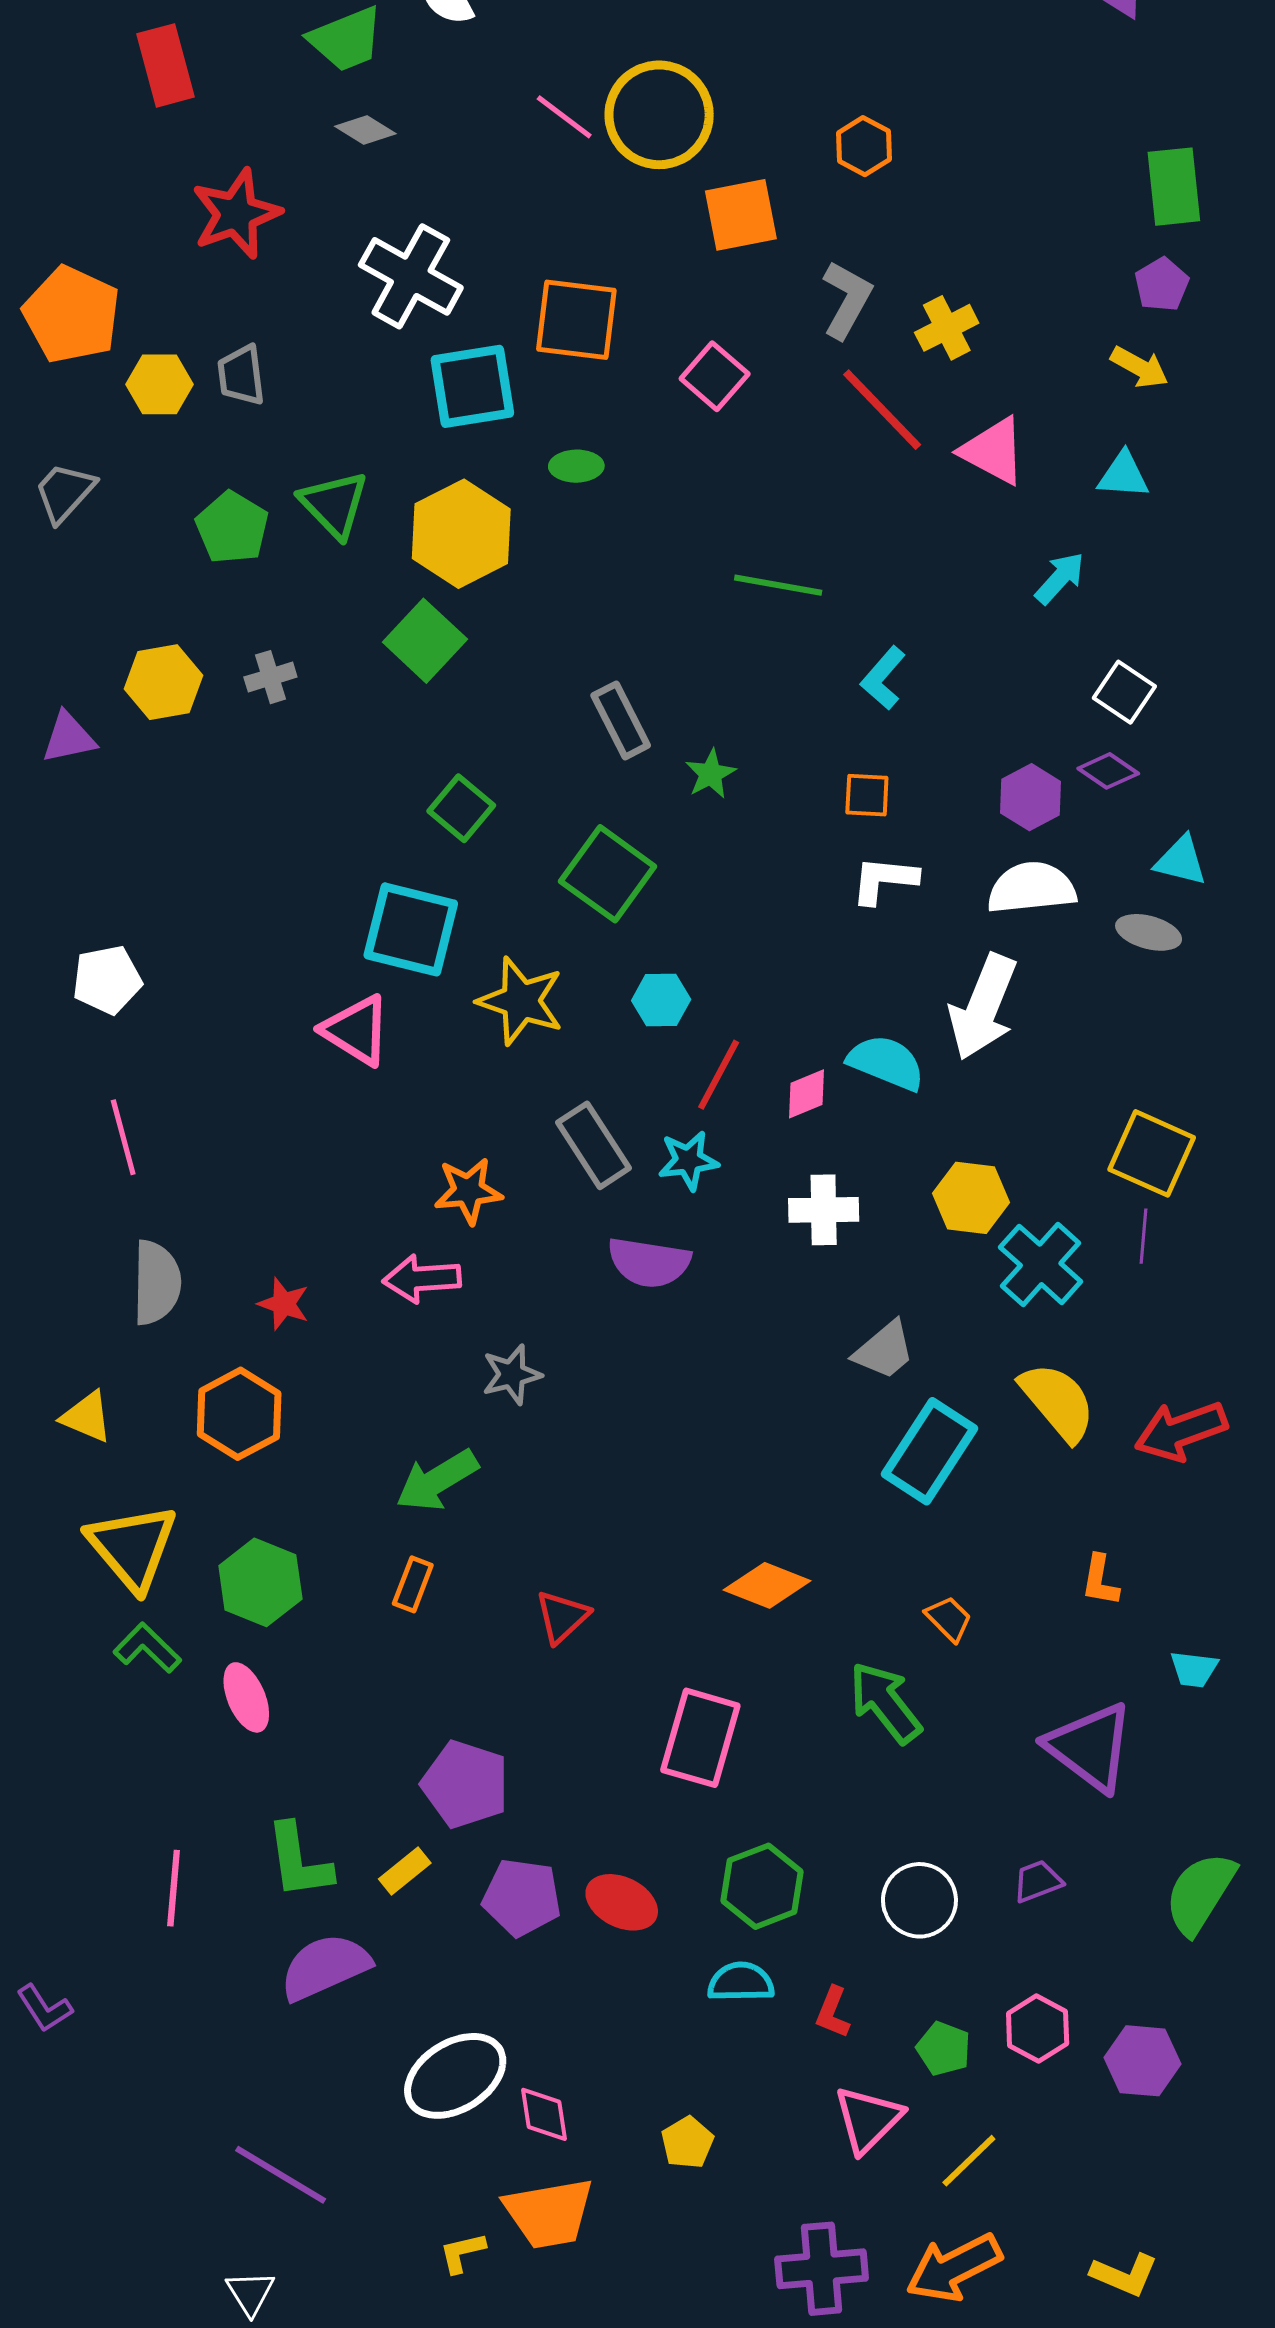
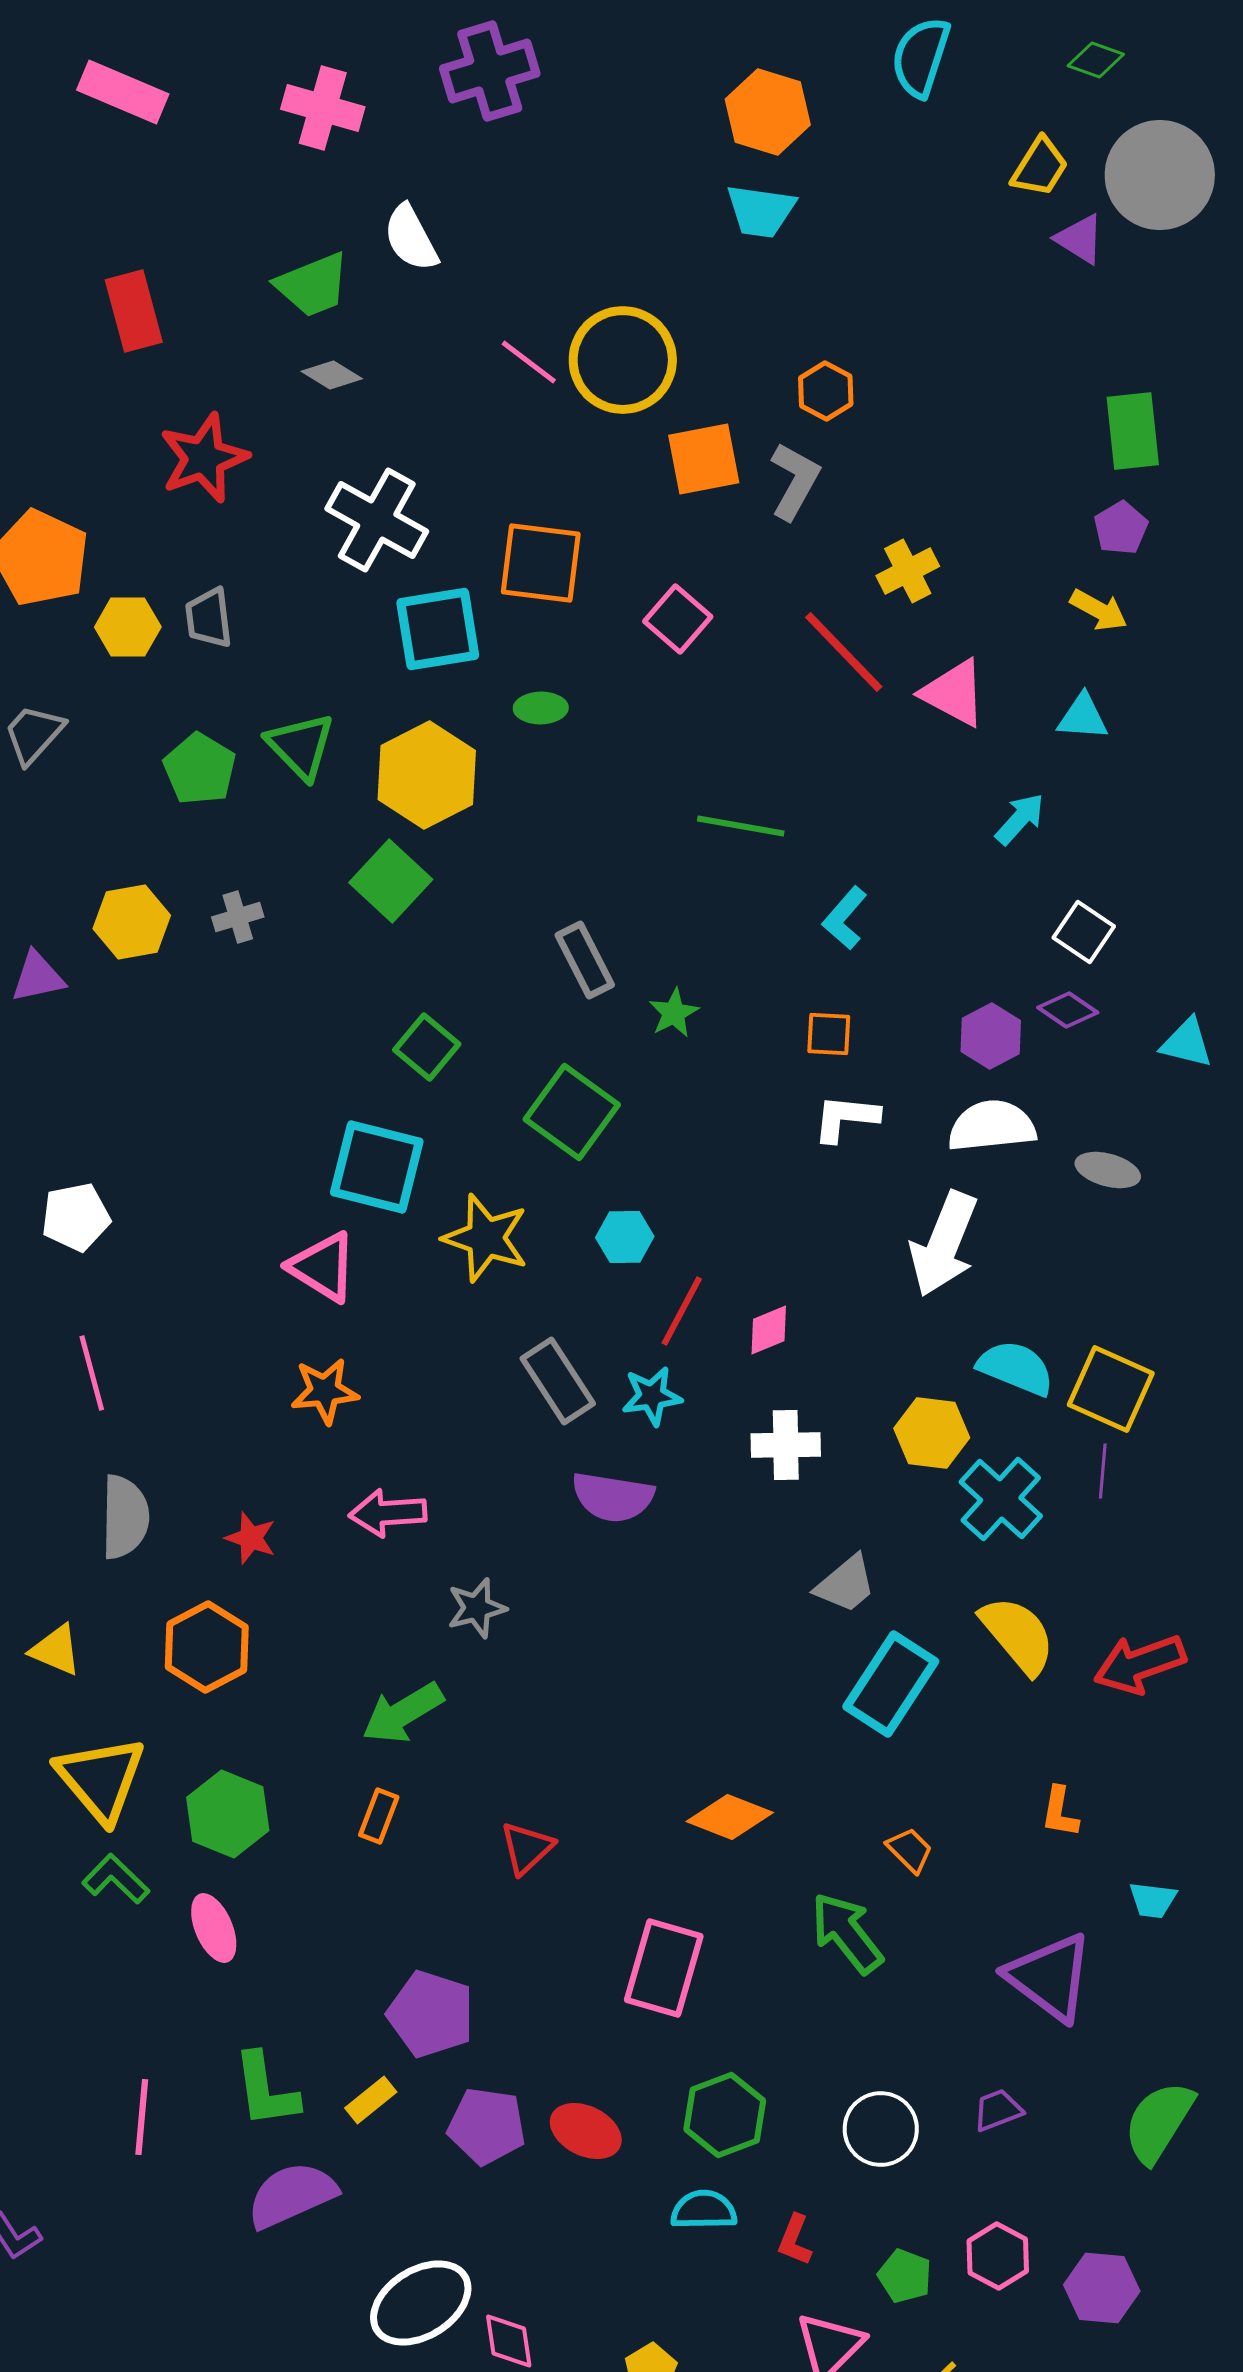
gray L-shape: (847, 300) -> (795, 481), moved
cyan triangle: (1181, 861) -> (1187, 1043), moved
cyan semicircle: (886, 1063) -> (1016, 1368), moved
orange star: (468, 1191) -> (325, 1391), moved

